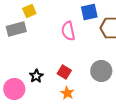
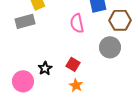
gray circle: (101, 71) -> (110, 47), moved

